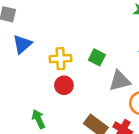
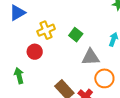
yellow cross: (61, 59) -> (46, 30), turned -30
red circle: (64, 85) -> (35, 52), moved

